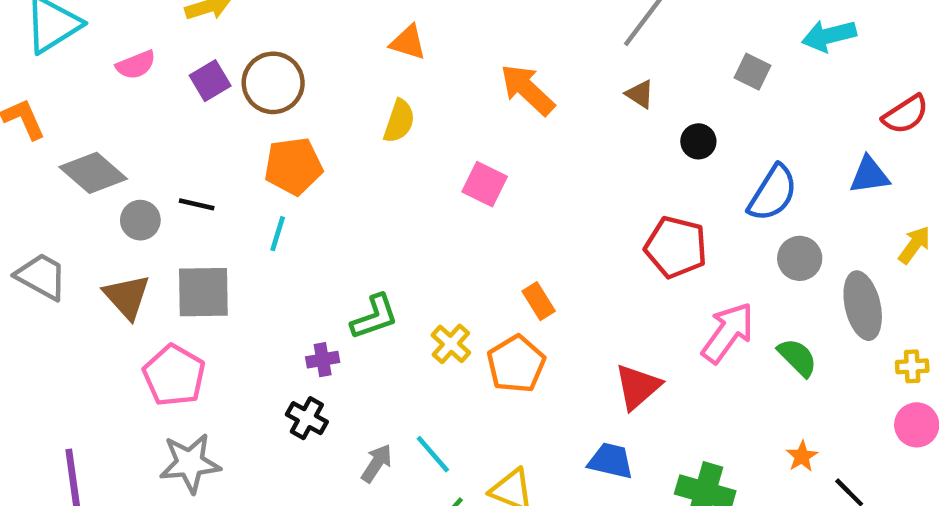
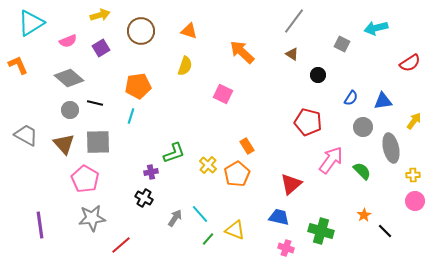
brown circle: (273, 83) -> (141, 31), moved
gray diamond: (93, 173) -> (69, 78), moved
blue triangle: (869, 175) -> (383, 101), moved
blue semicircle: (773, 193) -> (351, 98), size x0.6

